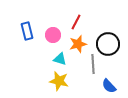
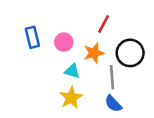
red line: (76, 22) -> (104, 24), moved
yellow star: (59, 81) -> (71, 98), turned 30
blue semicircle: (109, 86) -> (113, 104), moved

